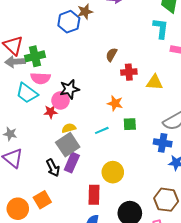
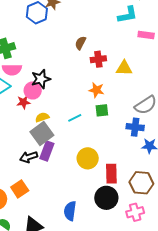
cyan L-shape: (161, 28) -> (127, 15), turned 75
orange star: (115, 103) -> (96, 90), moved
black arrow: (53, 168) -> (29, 157), turned 102
red rectangle: (94, 195) -> (111, 174), moved

